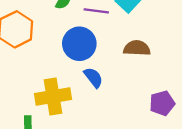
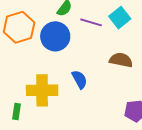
blue circle: (79, 44) -> (55, 36), moved

